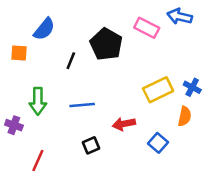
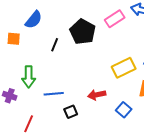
pink rectangle: (147, 28) -> (115, 19), turned -60
blue line: (82, 105) -> (54, 94), moved

